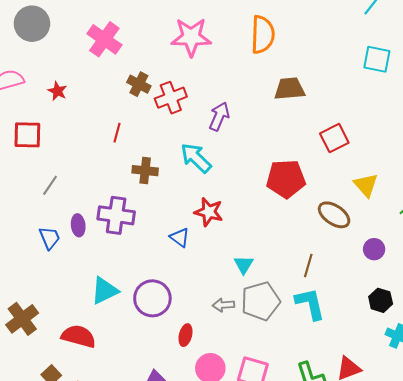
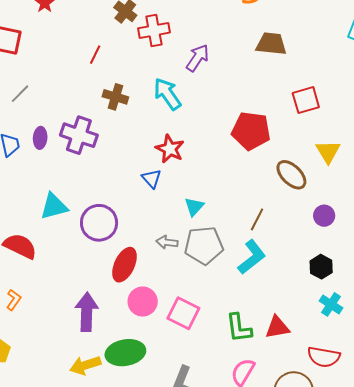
blue triangle: (180, 237) -> (152, 179), moved
cyan L-shape: (310, 304) -> (252, 257), turned 54
red ellipse: (185, 335) -> (124, 265), size x1.6

